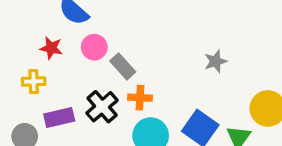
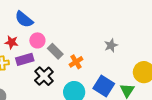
orange cross: (140, 98) -> (76, 62), moved, turned -32
purple rectangle: (59, 117) -> (25, 59), moved

